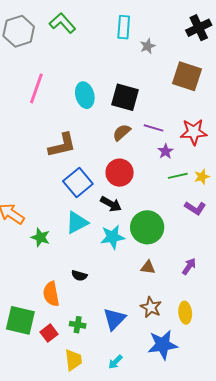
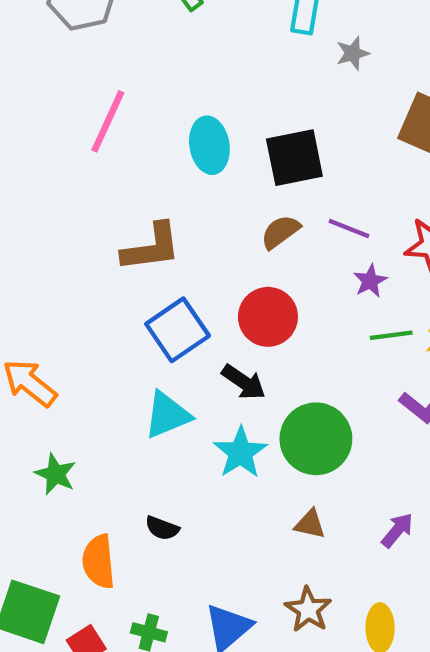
black square: (125, 97) -> (294, 158), turned -32
green star: (40, 237) -> (55, 474), moved
cyan star: (113, 237) -> (240, 453), turned -30

